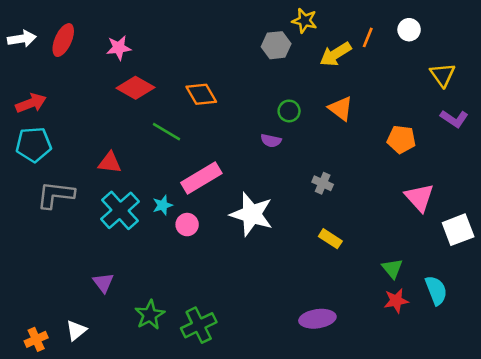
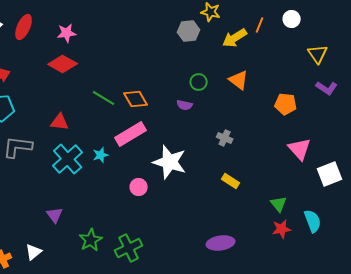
red diamond: (135, 88) -> (63, 64), moved
orange diamond: (201, 94) -> (136, 99), moved
pink circle: (187, 225) -> (139, 187), moved

